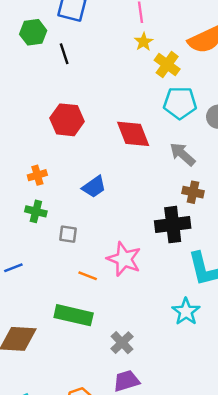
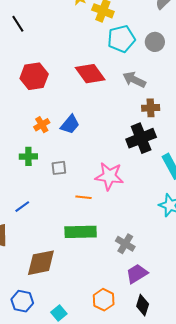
orange cross: (37, 175) -> (42, 125), moved

